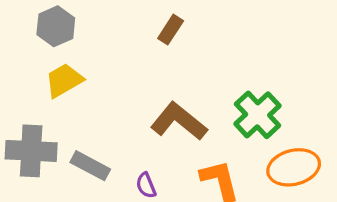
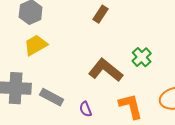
green cross: (258, 115) -> (142, 57), moved, size x0.7

